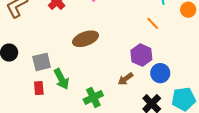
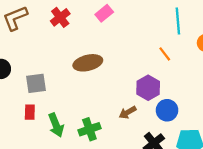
green arrow: (61, 79) -> (56, 125), moved

